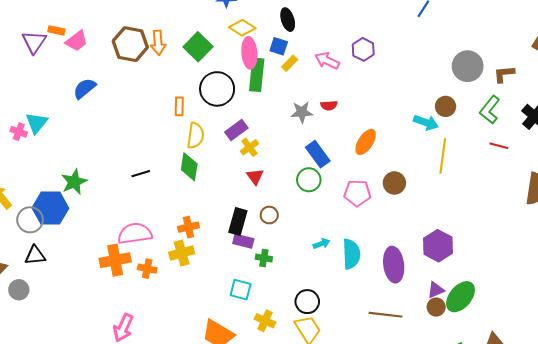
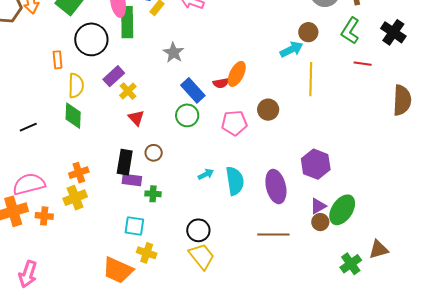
red semicircle: (329, 105) -> (221, 83), moved
gray star: (302, 112) -> (174, 53), turned -30
cyan arrow: (426, 122) -> (292, 49), turned -40
yellow cross: (265, 321) -> (147, 253), moved

